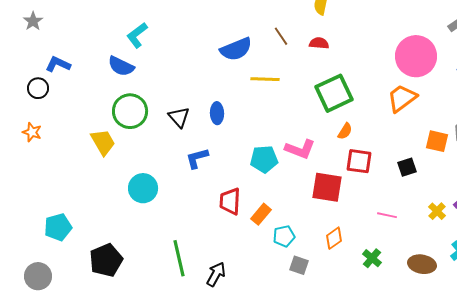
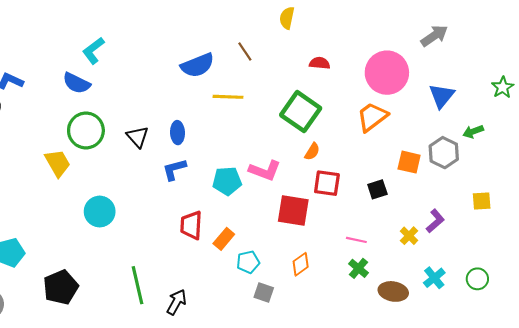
red semicircle: (319, 43) -> (320, 63), moved
green square: (334, 93) -> (301, 112), turned -30
blue L-shape: (197, 158) -> (174, 169), moved
green cross: (372, 258) -> (359, 268), moved

